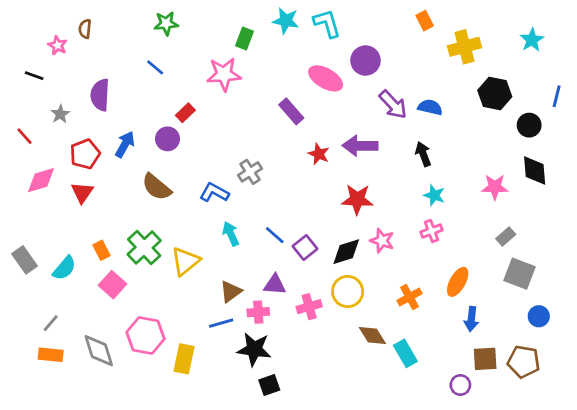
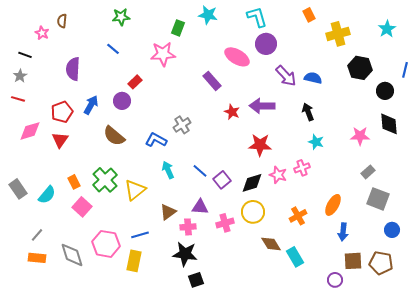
cyan L-shape: (327, 23) -> (257, 17), moved
gray star: (60, 114) -> (20, 76), moved
red line: (24, 136) -> (18, 99), turned -32
pink cross: (432, 231) -> (302, 168), moved
blue line: (221, 323) -> (140, 235), moved

